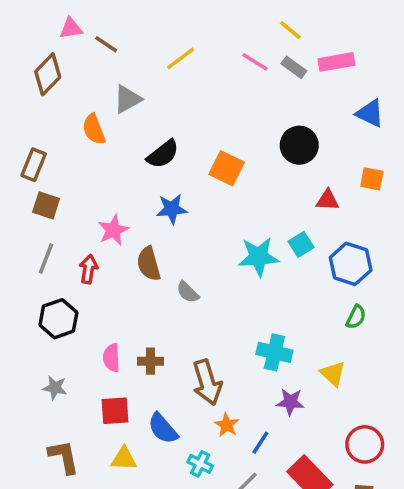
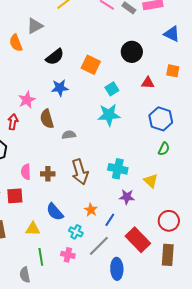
cyan square: (301, 244) -> (112, 89), moved
gray semicircle: (188, 292) -> (69, 135), turned 128
brown arrow: (207, 382) -> (80, 172), moved
red square: (115, 411) -> (15, 196), moved

